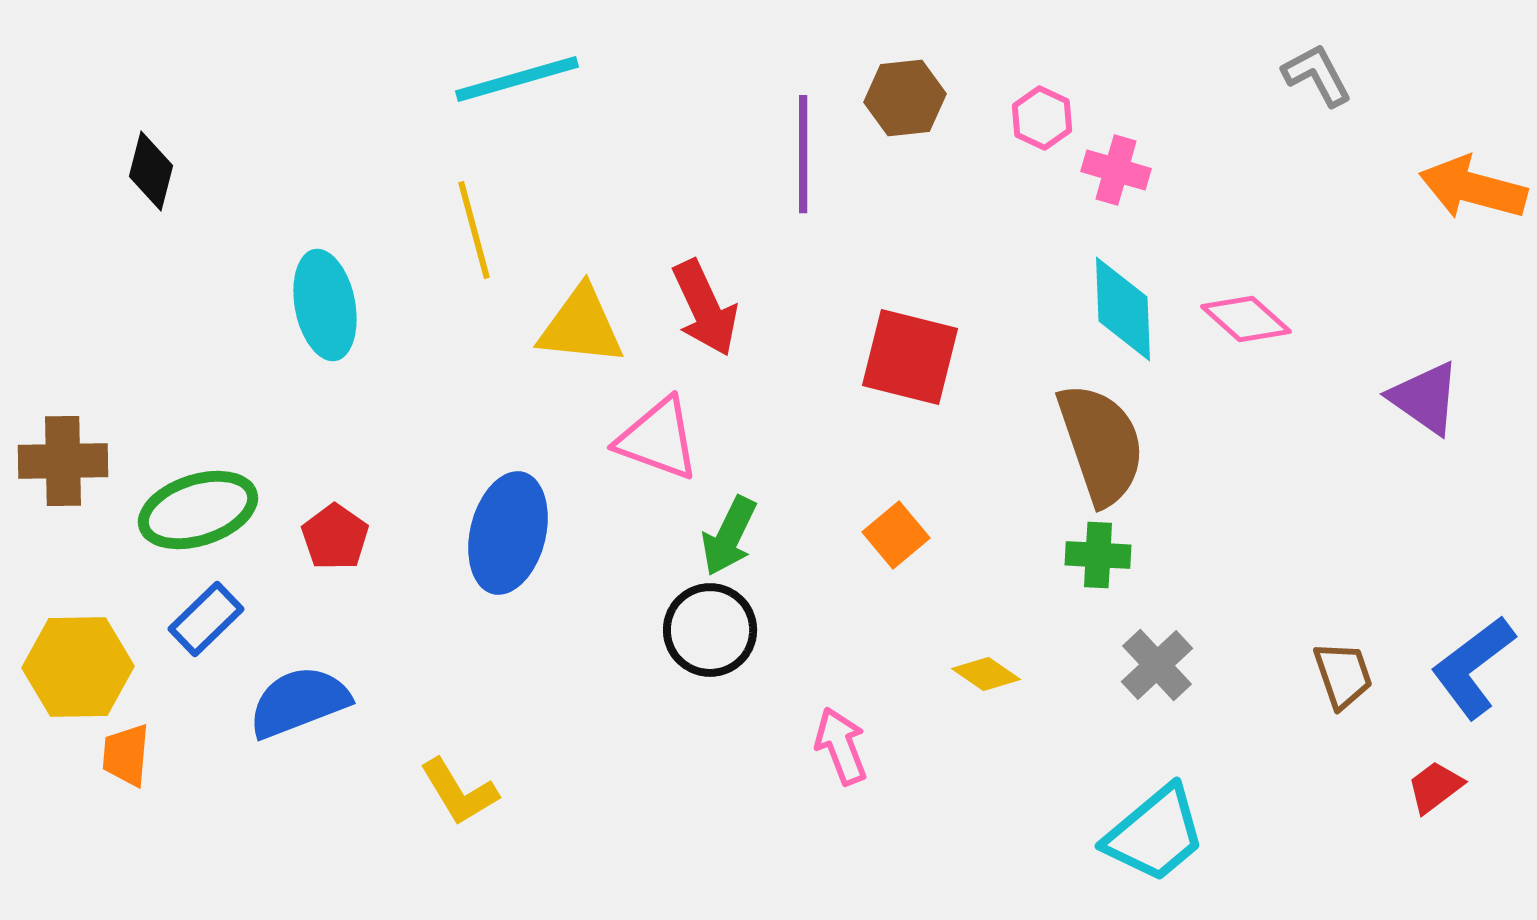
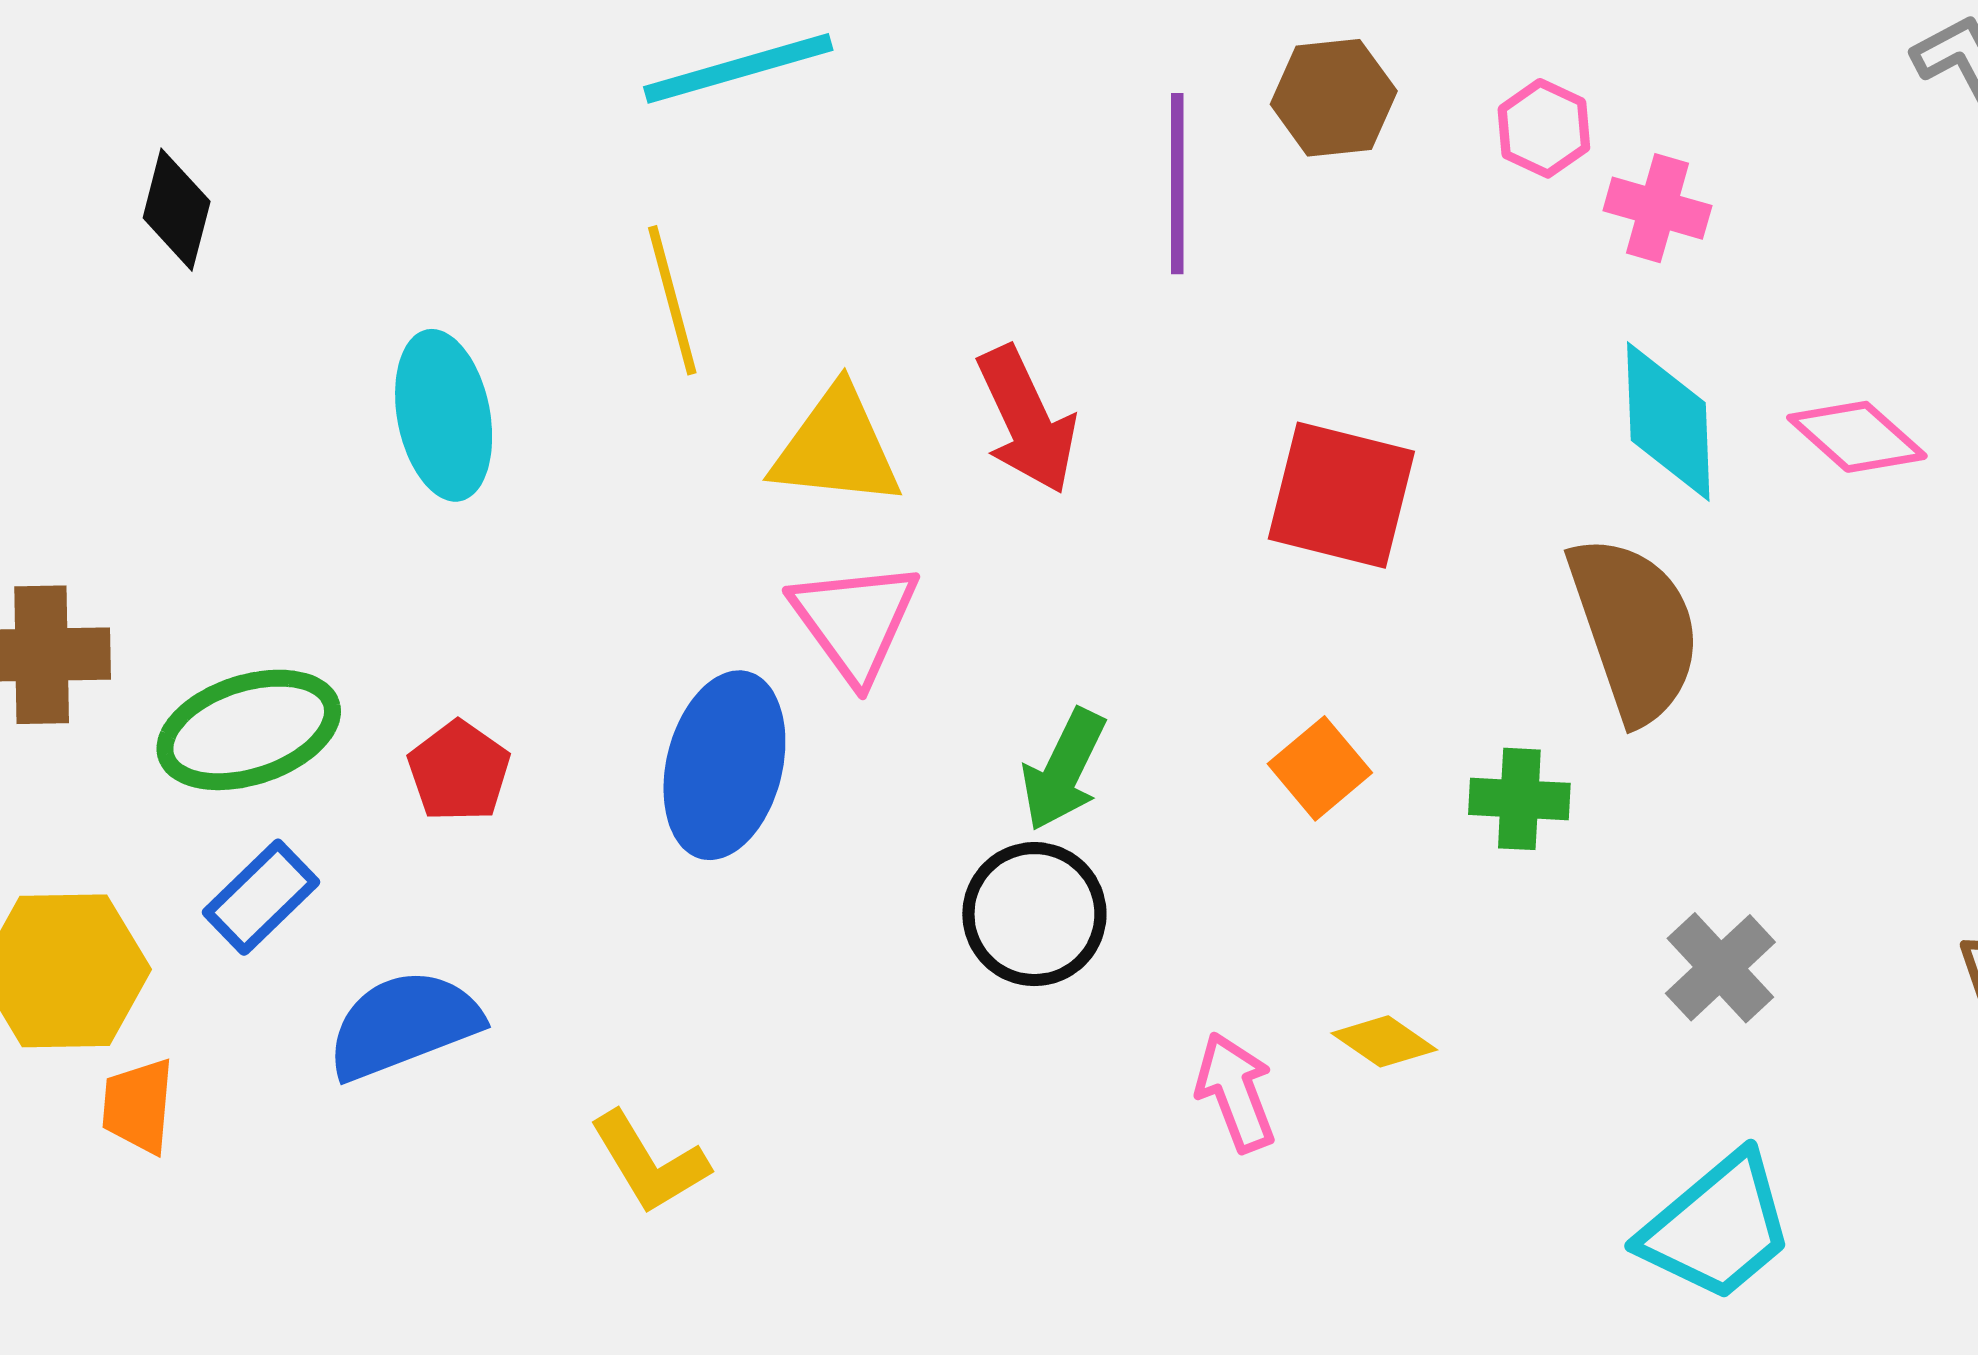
pink triangle: (658, 439) -> (855, 621), moved, turned 34
green cross: (1098, 555) -> (1519, 799), moved
yellow diamond: (986, 674) -> (1384, 1041), moved

